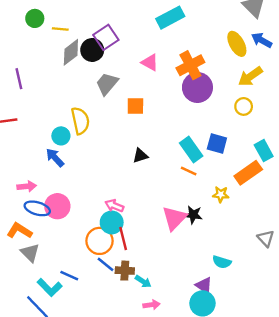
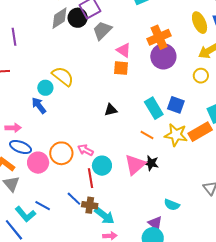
pink triangle: (150, 63) -> (124, 50), moved
gray trapezoid: (107, 84) -> (102, 31), moved
orange square: (135, 106) -> (121, 68), moved
yellow semicircle: (80, 121) -> (63, 76), turned -45
orange line: (189, 171) -> (147, 135), moved
yellow star: (221, 194) -> (176, 135), moved, size x1.6
pink circle: (57, 206) -> (38, 163), moved
cyan circle: (112, 222) -> (102, 166), moved
orange circle: (100, 241) -> (61, 153), moved
cyan arrow: (143, 281) -> (104, 216), size x1.5

